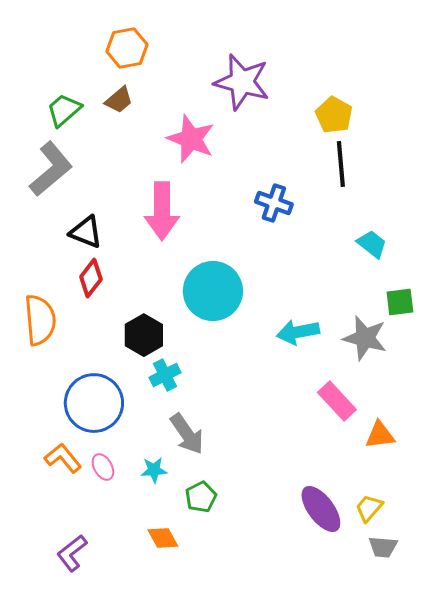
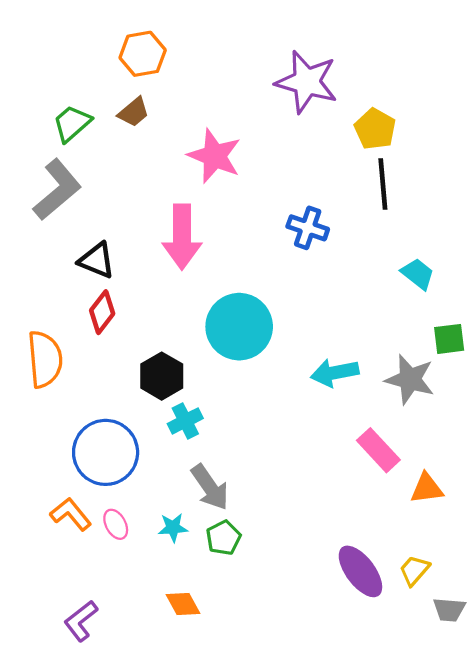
purple star: (242, 82) -> (307, 82), moved
green pentagon: (201, 497) -> (223, 538), moved
gray trapezoid: (383, 547) -> (449, 610), moved

